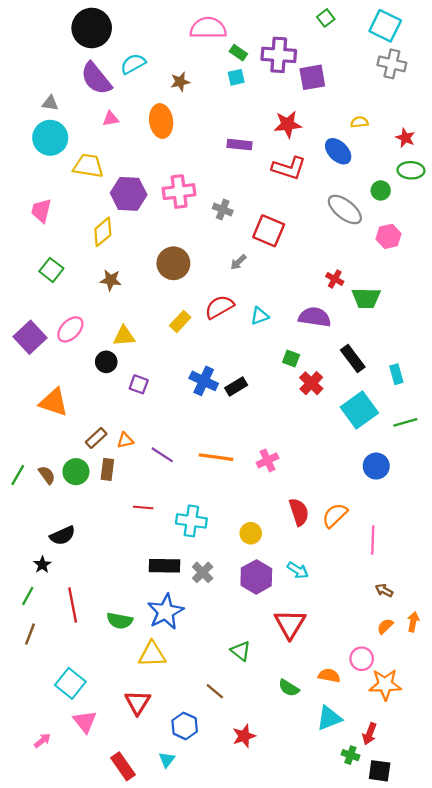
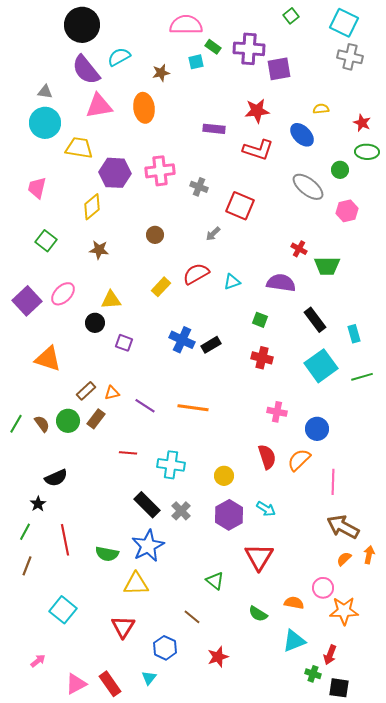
cyan square: (236, 77) -> (196, 62), moved
pink triangle: (111, 119) -> (99, 106), size x1.8
brown circle: (173, 263) -> (155, 235), size x0.6
red cross: (311, 383) -> (262, 358), moved, turned -30
pink cross: (268, 460) -> (277, 412), moved, turned 36
blue circle: (376, 466) -> (317, 429), moved
brown rectangle: (107, 469) -> (96, 419), turned 30
black rectangle: (164, 566) -> (147, 505), turned 44
brown arrow: (384, 590) -> (343, 527), size x2.0
pink triangle: (85, 721) -> (76, 684), moved, turned 40

